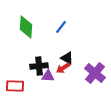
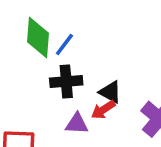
blue line: (61, 27) -> (64, 44), moved
black cross: (39, 66) -> (66, 81), moved

